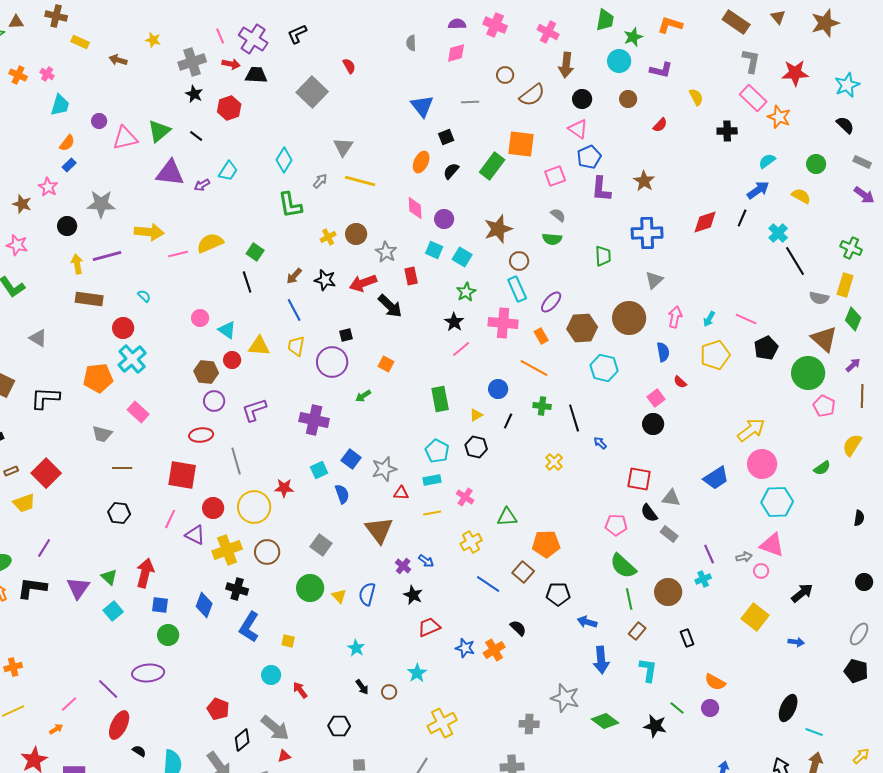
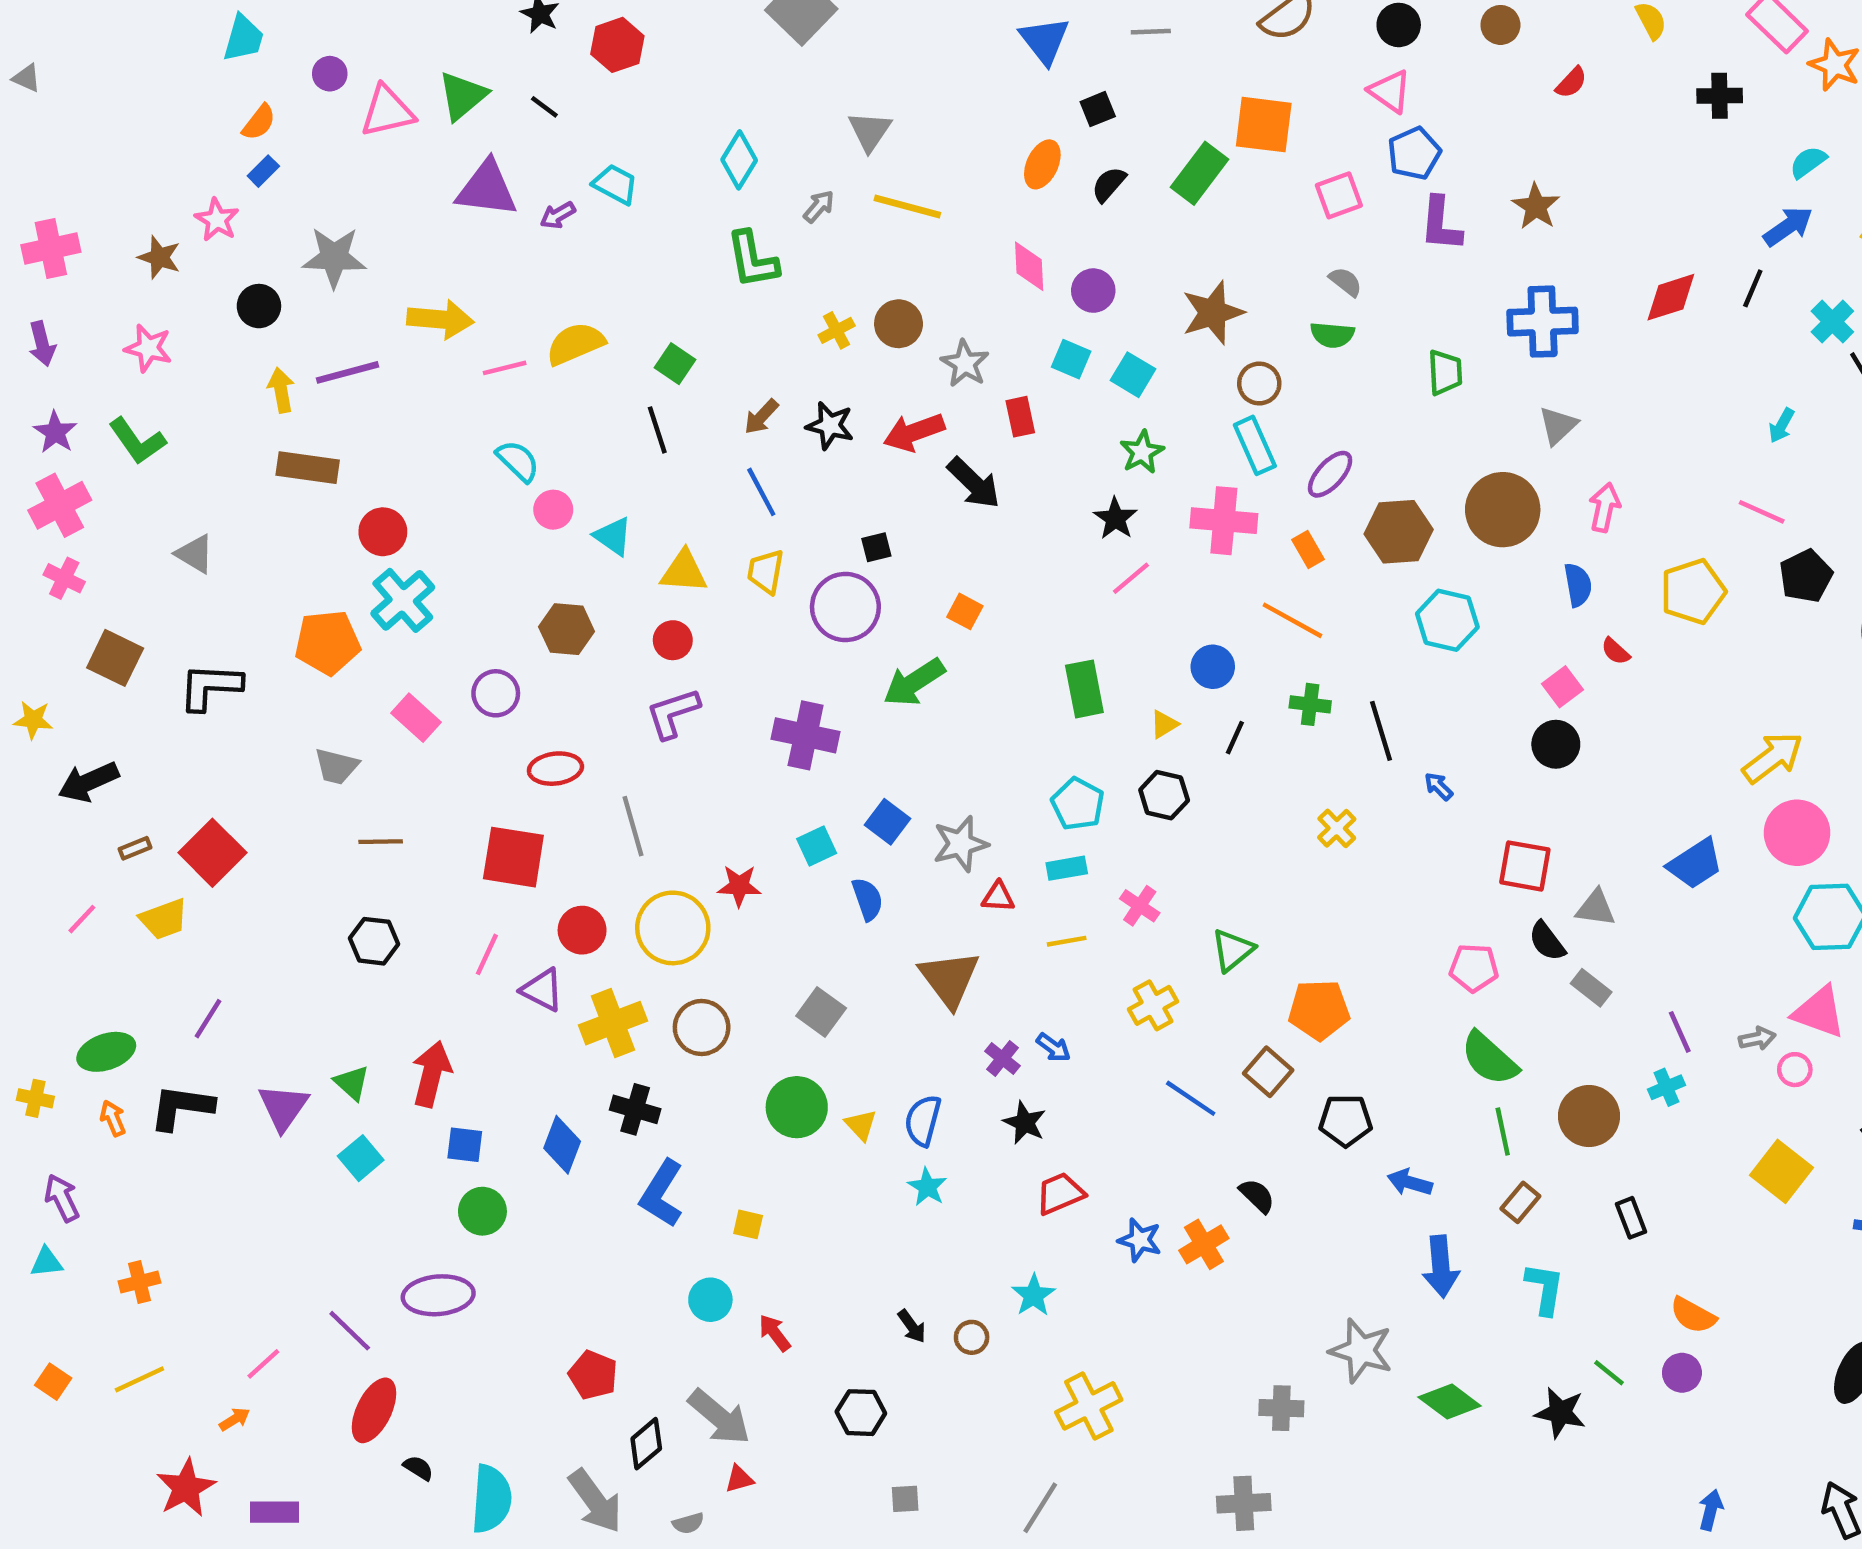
cyan trapezoid: (228, 171) -> (615, 184), turned -95
cyan semicircle: (144, 296) -> (518, 461), moved, size x1.5
cyan arrow: (709, 319) -> (1782, 426), moved
red circle: (232, 360) -> (673, 640), moved
green arrow: (363, 396) -> (914, 682), size x1.8
purple circle: (214, 401) -> (496, 693), moved
green triangle: (507, 517) -> (1233, 950), turned -35
cyan star: (356, 648) -> (927, 1187), moved

